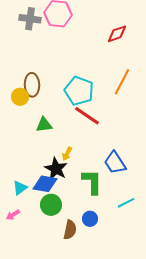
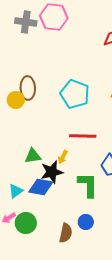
red line: (87, 116) -> (83, 136), moved, turned -32
green triangle: (44, 125) -> (33, 156), moved
black star: (56, 169) -> (52, 172), turned 30
green circle: (51, 205) -> (26, 223), moved

